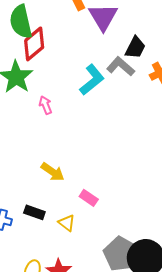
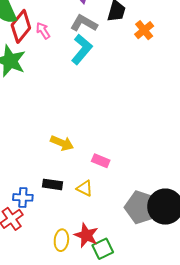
gray L-shape: (121, 66) -> (84, 23), moved
pink arrow: (45, 105) -> (43, 31), moved

